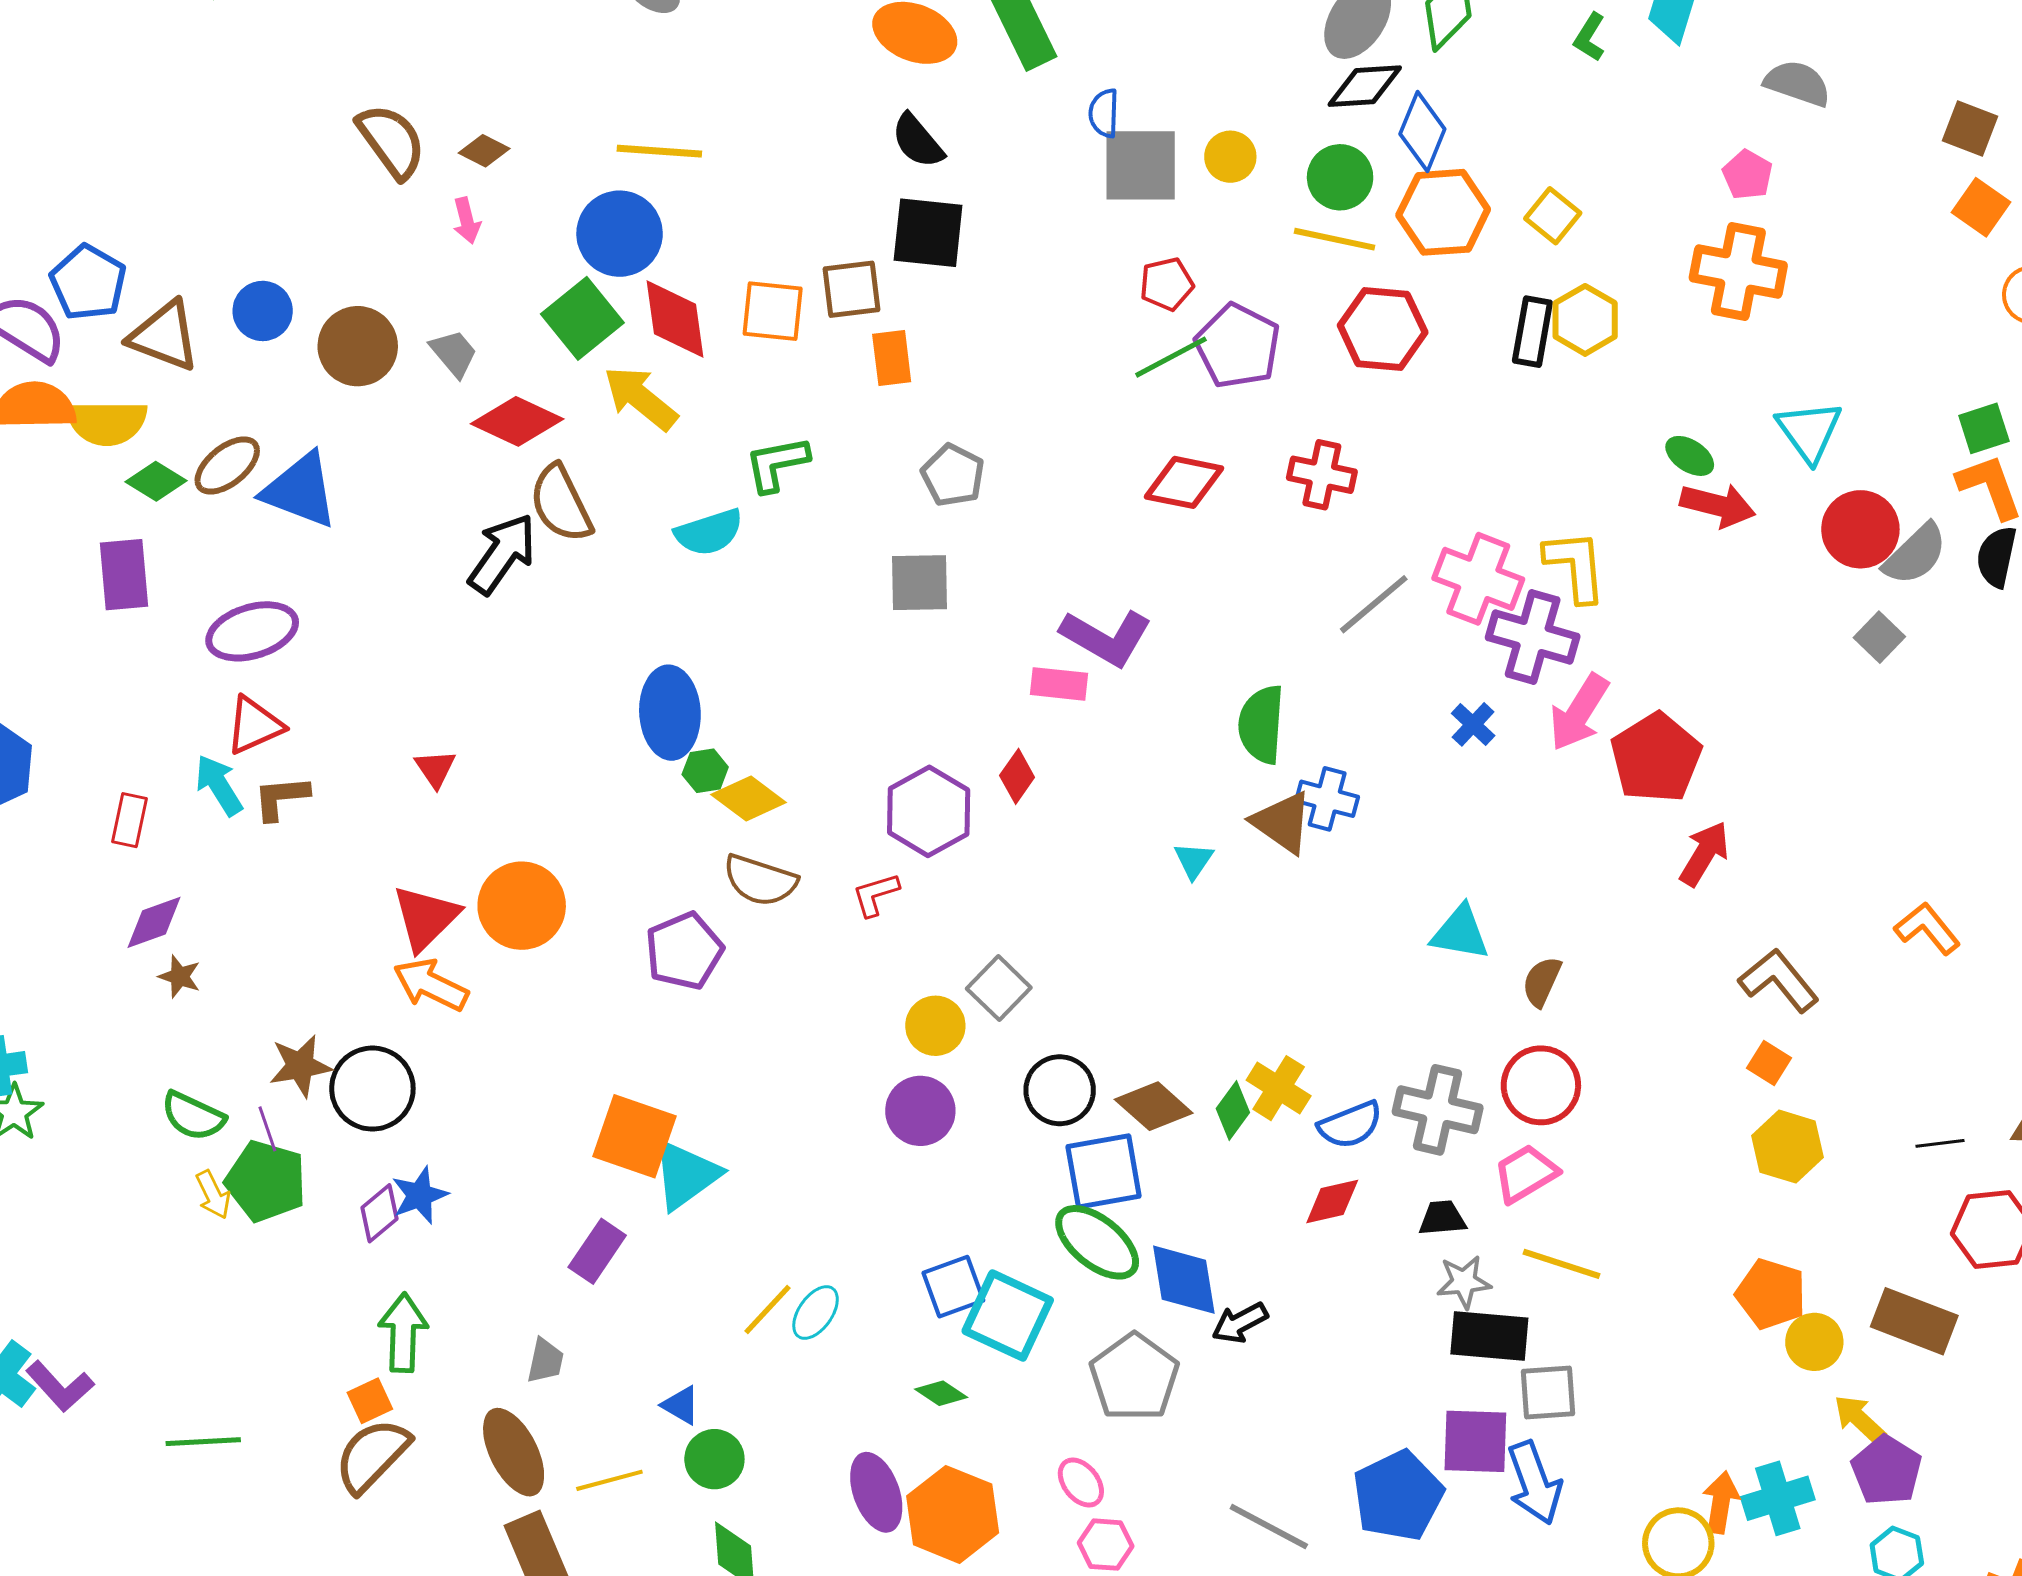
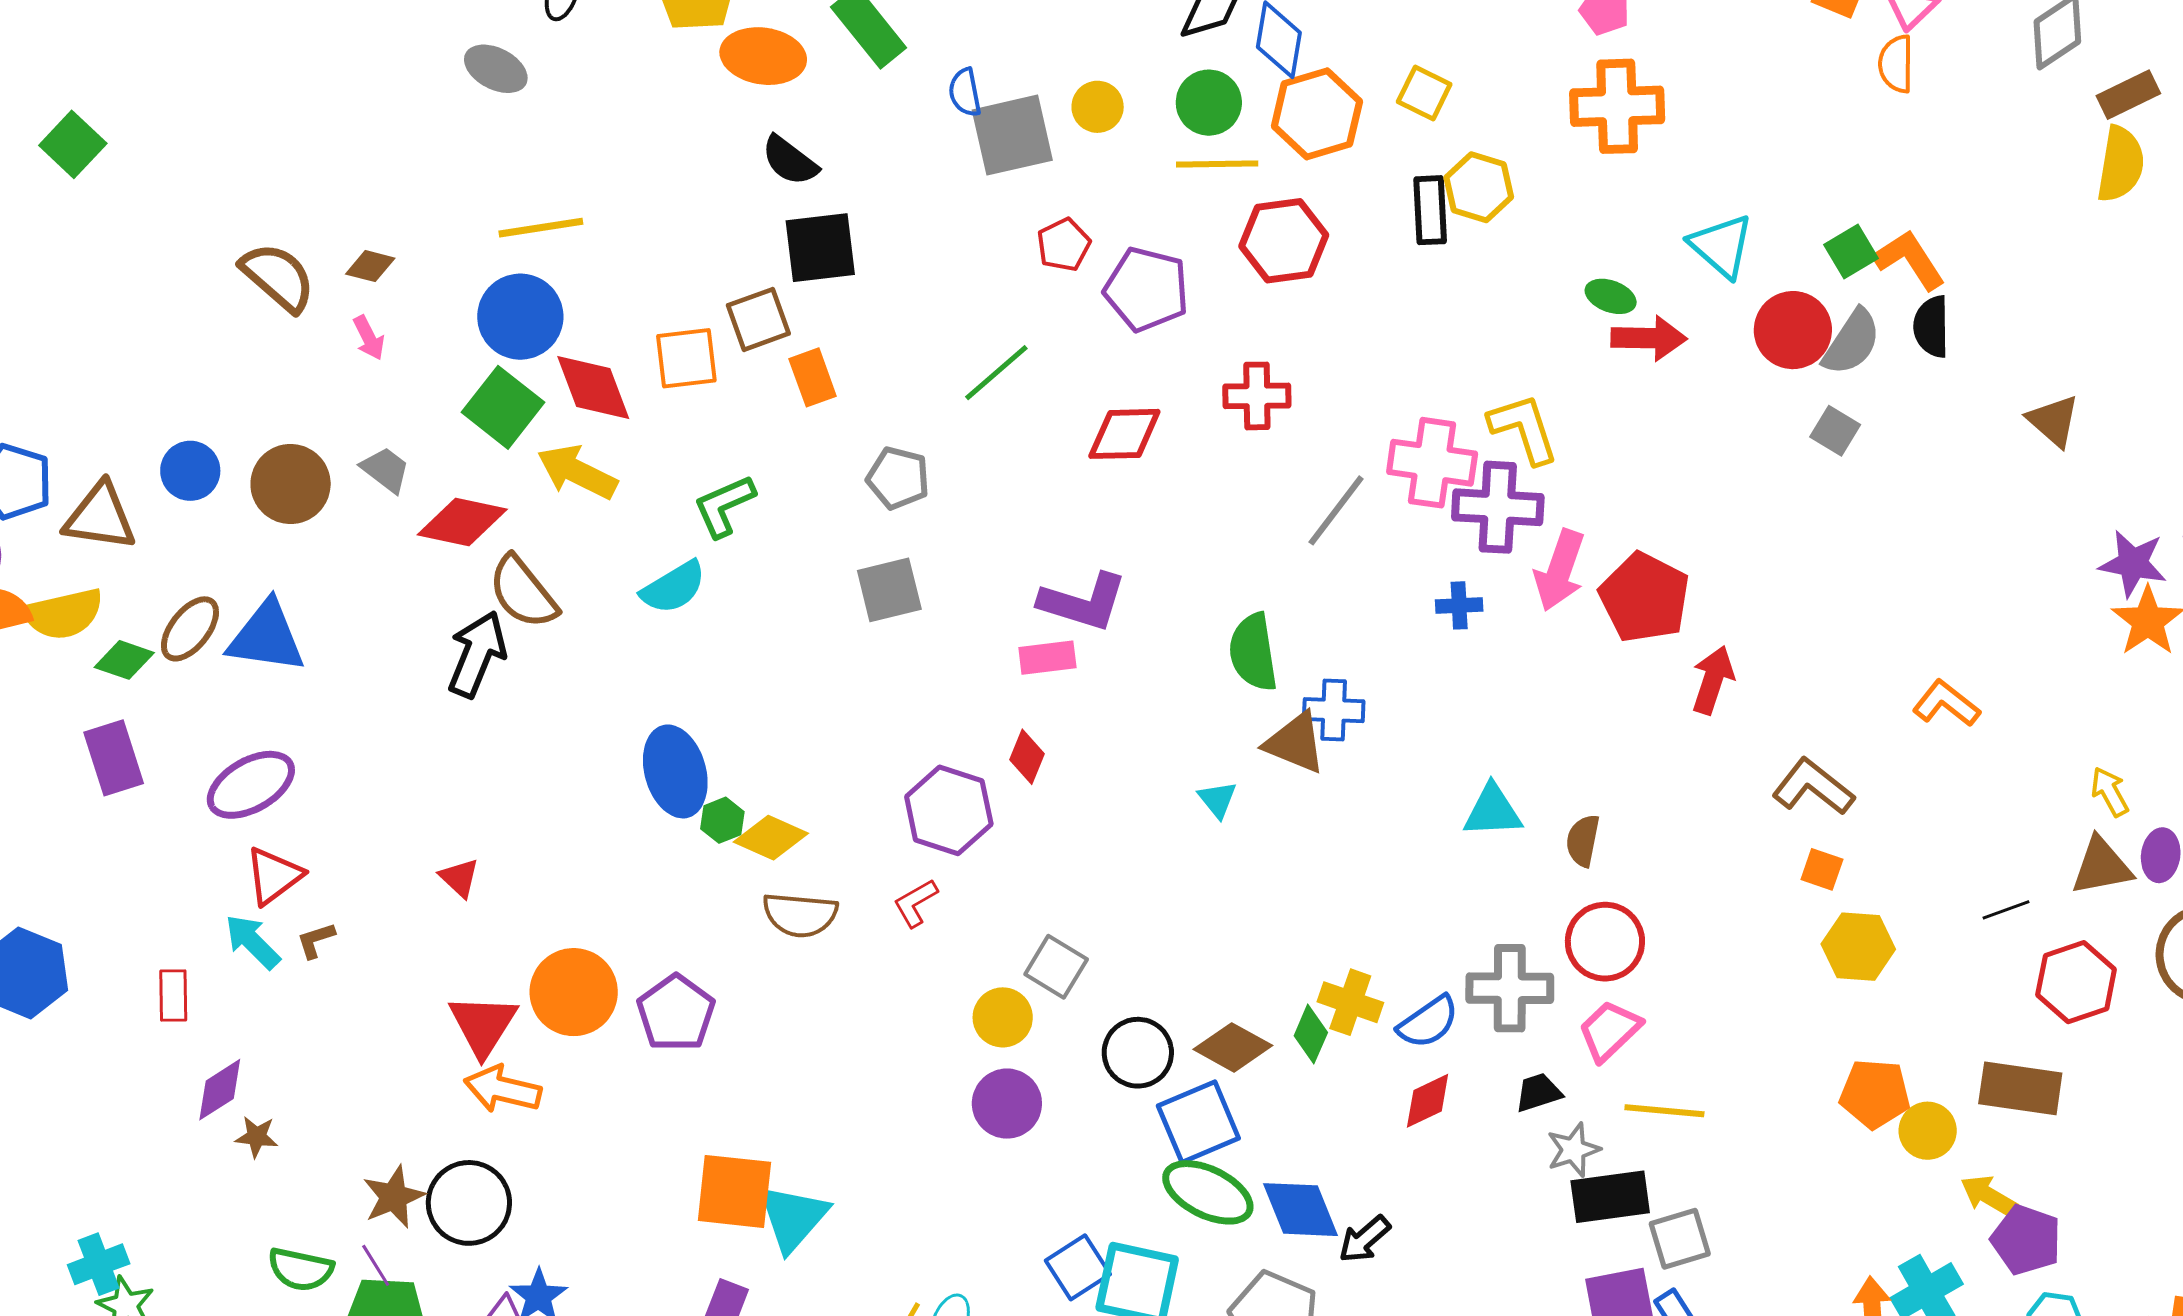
green line: (1171, 357) -> (996, 373), moved
green square: (1984, 428) -> (1851, 252), moved
blue cross: (1473, 724) -> (1459, 605), turned -33
brown L-shape: (281, 798) -> (316, 940), size x0.7
purple pentagon: (684, 951) -> (676, 1013), moved

